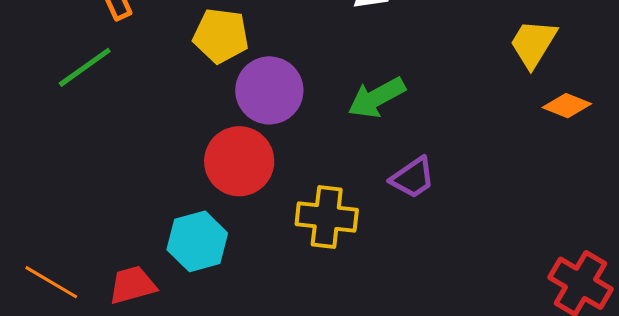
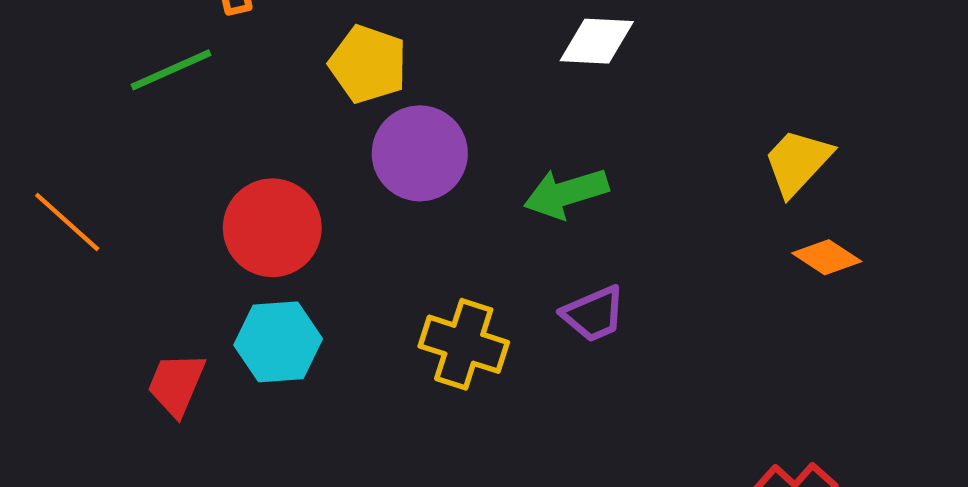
red circle: (239, 161) -> (272, 228), moved
orange line: (51, 282) -> (67, 222), moved
red trapezoid: (132, 285) -> (176, 384), turned -63

